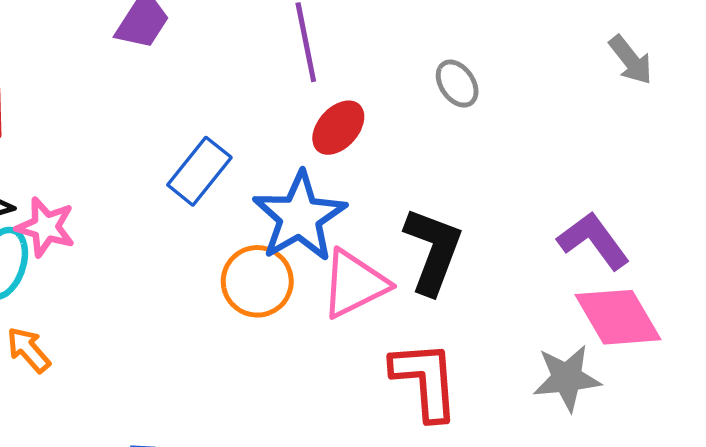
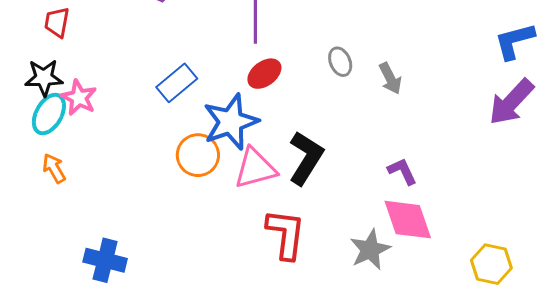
gray arrow: (631, 60) -> (390, 78), moved
purple L-shape: (594, 241) -> (402, 171), size x0.7
gray star: (567, 378) -> (370, 250), turned -30

